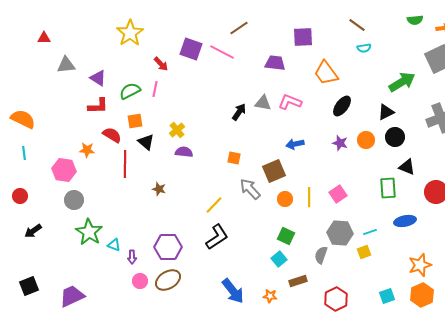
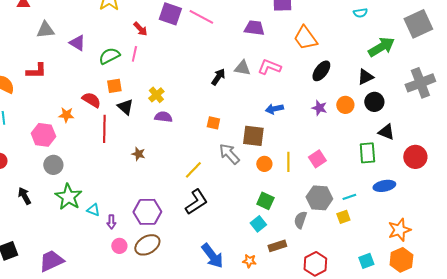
cyan semicircle: (364, 48) -> (360, 13), moved
red L-shape: (98, 106) -> (36, 71), moved
brown square: (274, 171) -> (253, 136), turned 30
black arrow: (33, 231) -> (24, 196), moved, turned 96

